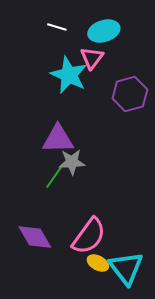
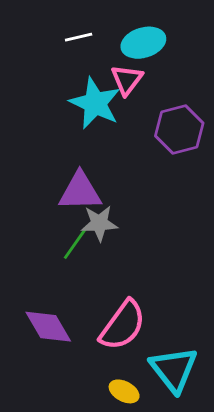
white line: (57, 27) -> (79, 37), turned -30
yellow ellipse: (98, 263) -> (124, 391), moved

